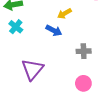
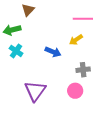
yellow arrow: (64, 14) -> (76, 40), moved
pink circle: (83, 83) -> (75, 91), moved

